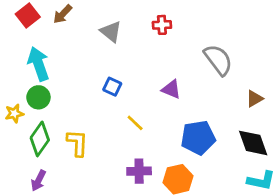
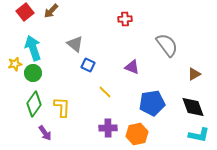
gray triangle: (111, 32) -> (75, 44), moved
yellow star: (14, 113) -> (15, 64), moved
purple arrow: (38, 181) -> (45, 133), moved, turned -63

